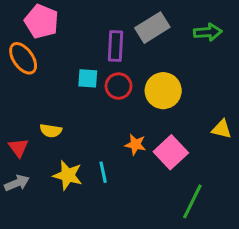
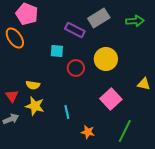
purple rectangle: (115, 46) -> (75, 30), turned -66
red circle: (119, 86) -> (76, 68), moved
orange star: (135, 145) -> (88, 132), moved
yellow star: (68, 175) -> (35, 106), moved

